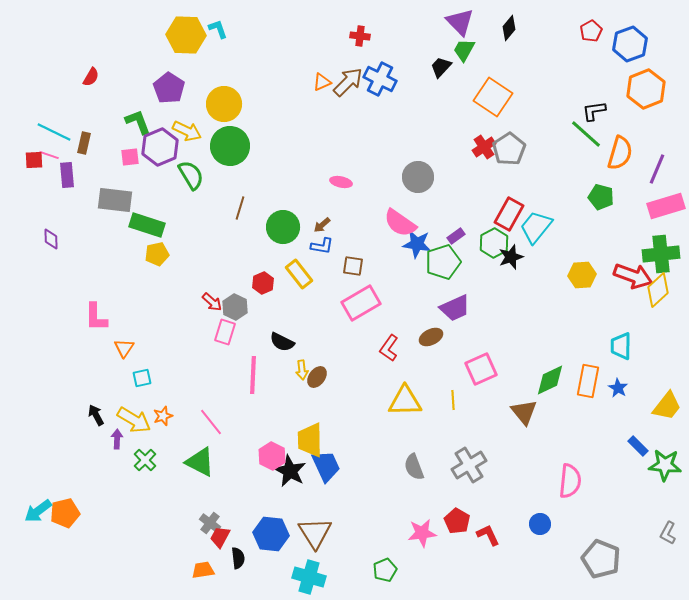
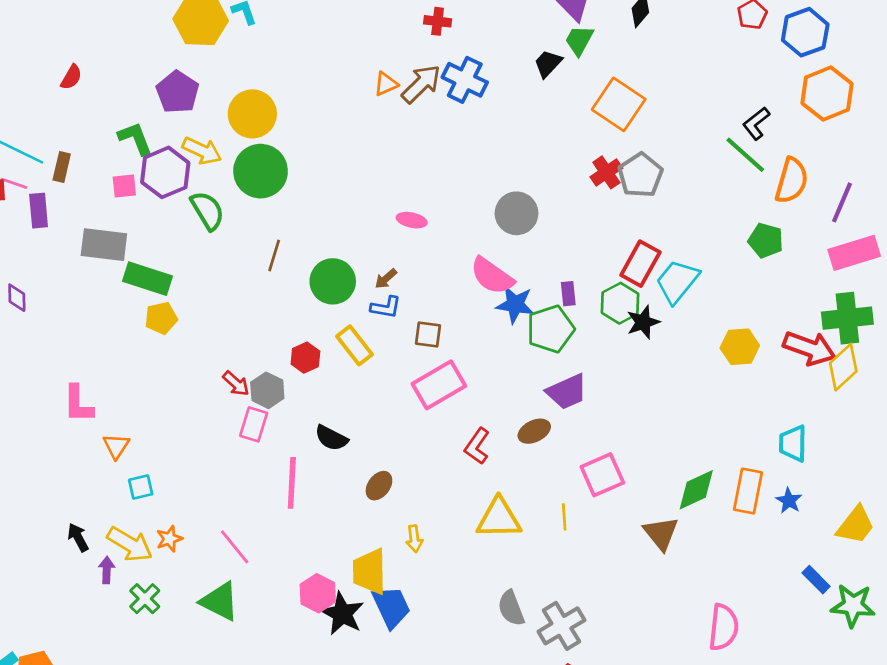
black L-shape: (594, 111) -> (756, 123), turned -30
purple rectangle: (456, 236) -> (568, 294), turned -60
yellow arrow: (302, 370) -> (414, 539), moved
gray cross: (469, 465) -> (561, 626), moved

